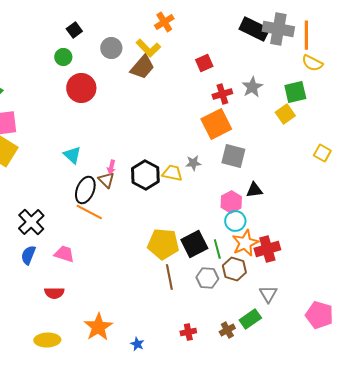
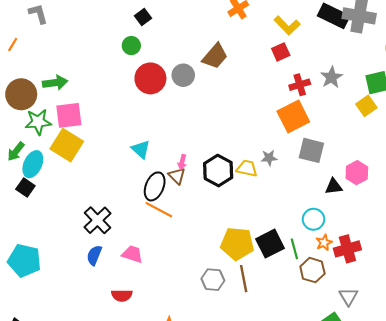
gray circle: (111, 48) -> (183, 75), moved
yellow L-shape: (148, 48) -> (287, 25), moved
pink hexagon: (231, 202) -> (357, 173), moved
orange star: (245, 243) -> (324, 243), size x0.6
gray hexagon: (207, 278) -> (213, 280), moved

